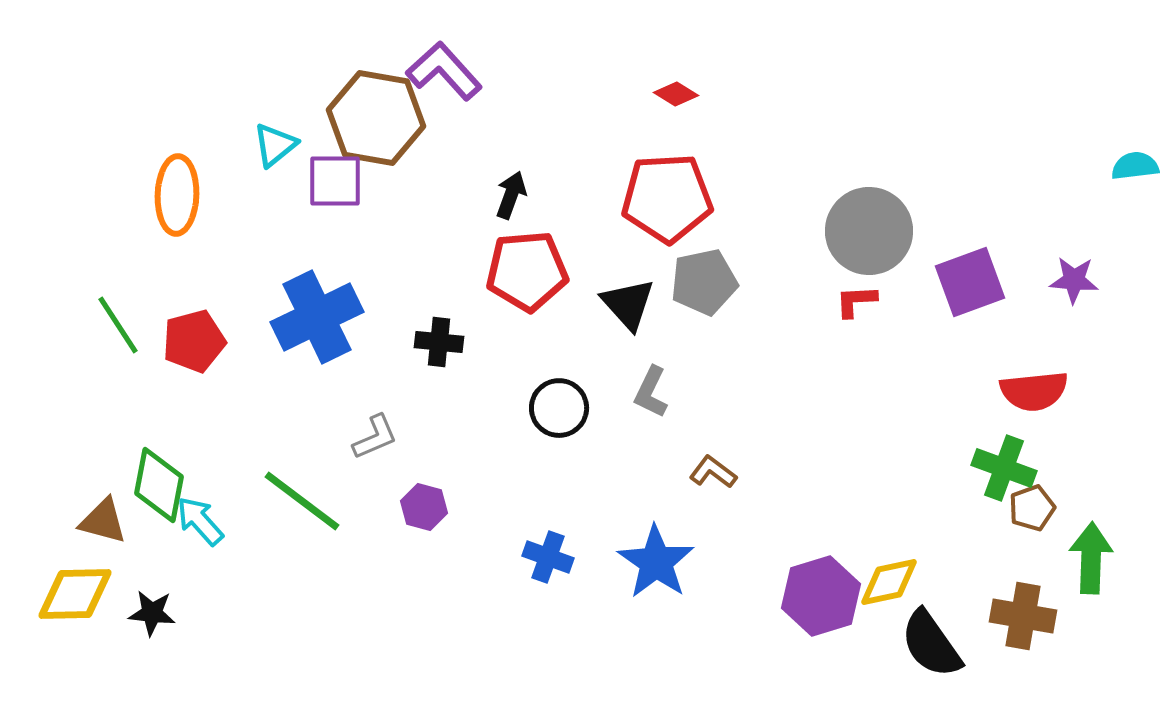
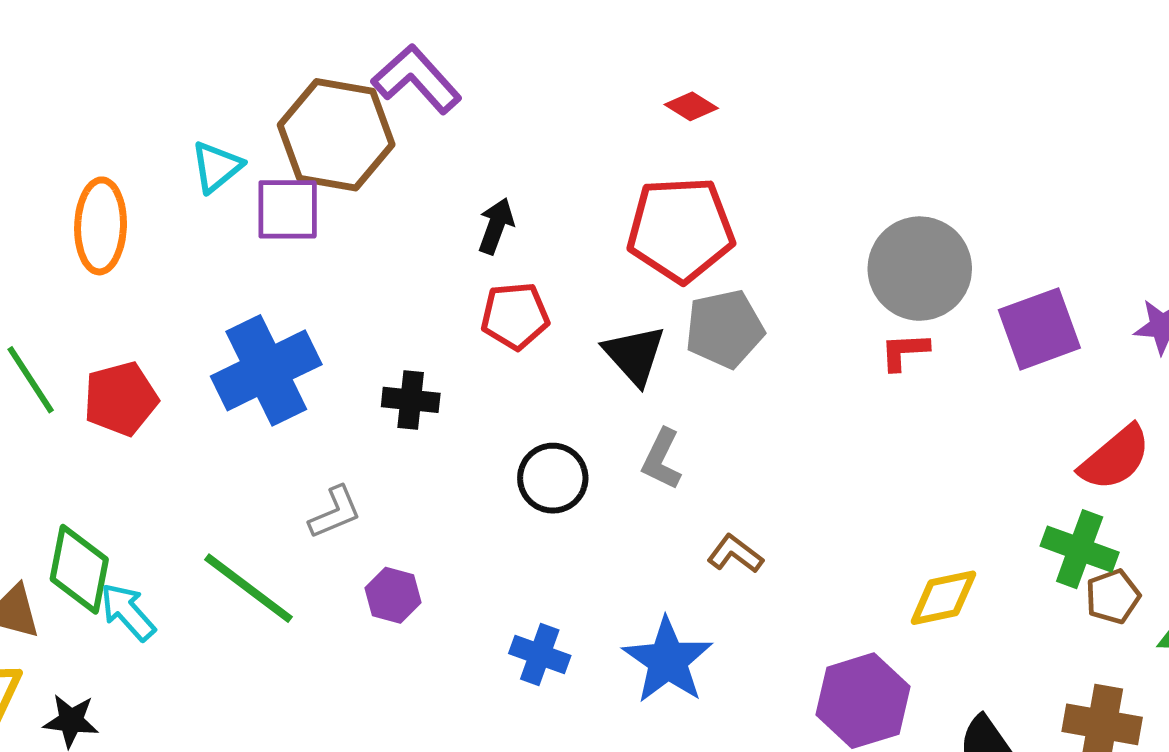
red pentagon: (527, 271) -> (515, 316), size x0.7
red semicircle: (1034, 391) -> (1115, 458), turned -34
yellow diamond: (889, 582) -> (943, 598), moved

